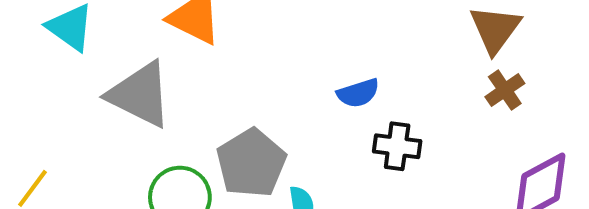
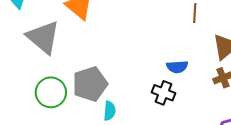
blue semicircle: (358, 93) -> (177, 67), moved

